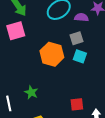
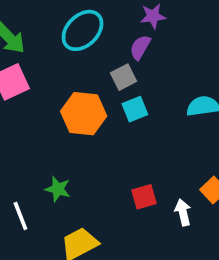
purple semicircle: (81, 17) -> (140, 47), moved, turned -56
cyan square: (80, 56) -> (135, 109), turned -32

